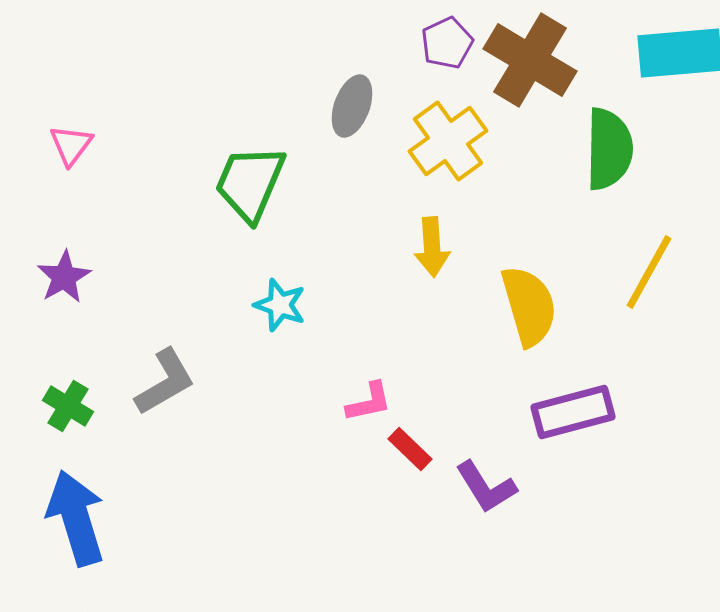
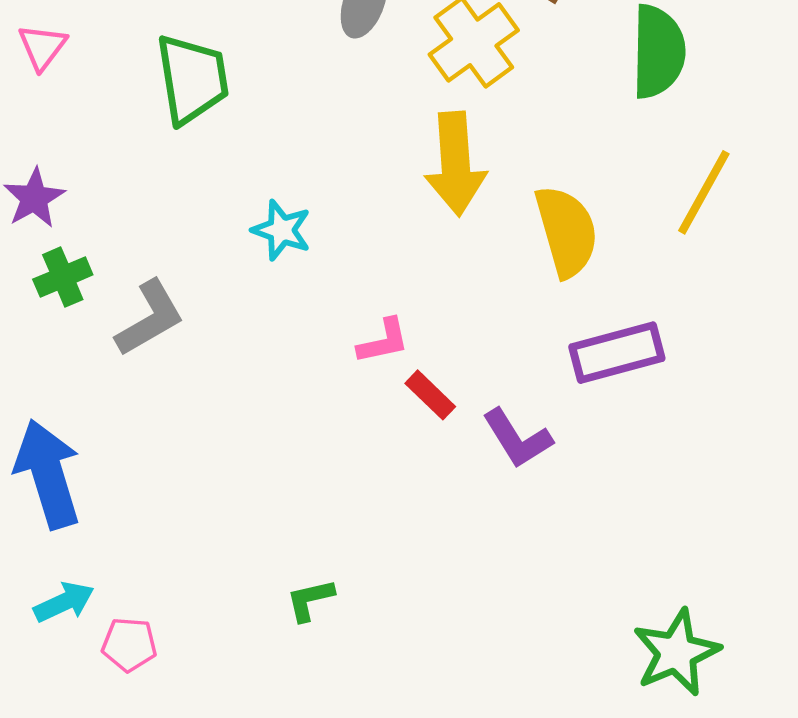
green trapezoid: (250, 183) -> (192, 79), moved, turned 148
yellow arrow: (432, 247) -> (455, 164), size x1.5
green cross: (68, 406) -> (63, 277), moved, turned 36

